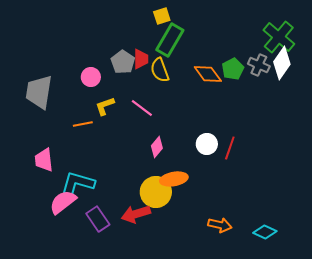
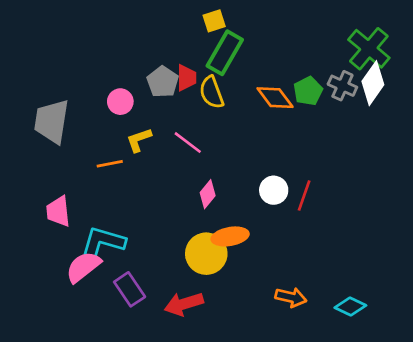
red arrow: (136, 214) -> (184, 304), moved

